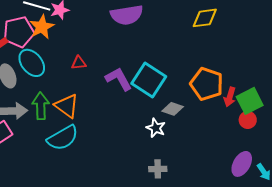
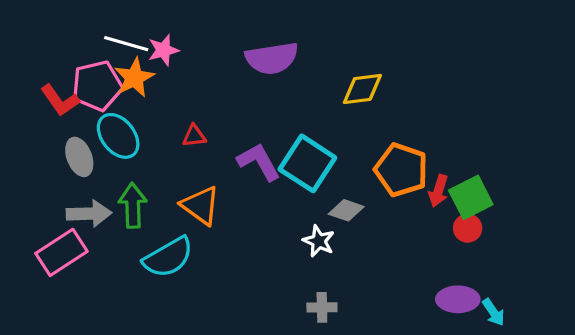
yellow diamond: (205, 18) -> (362, 89), moved
orange triangle: (67, 106) -> (201, 205), moved
purple ellipse: (242, 164) -> (458, 299), turned 60

